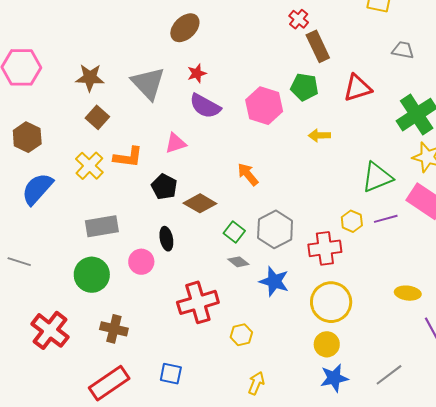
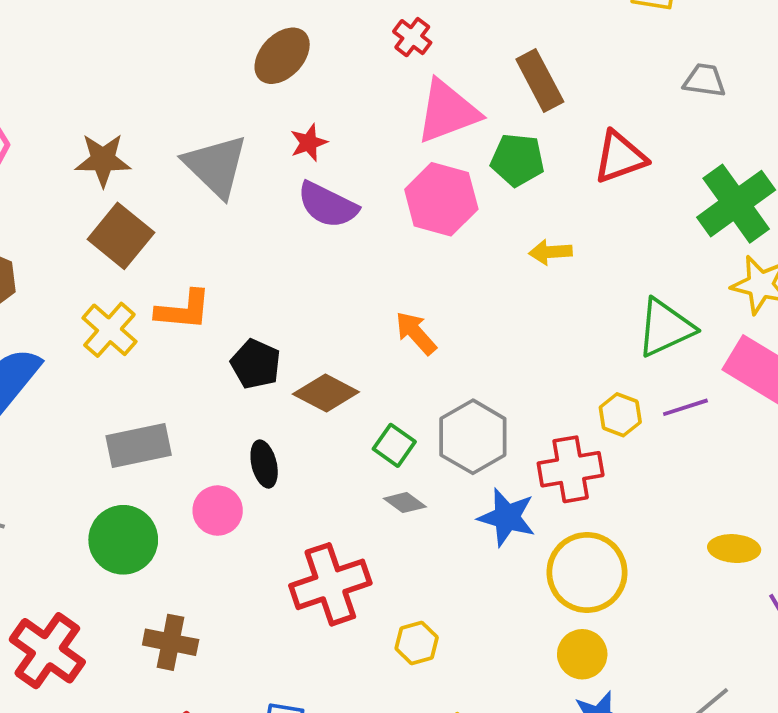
red cross: (299, 19) -> (412, 37), moved
brown square: (97, 117) -> (121, 236), size x1.4
pink triangle: (176, 143) -> (448, 112), moved, size x1.6
blue star: (274, 281) -> (507, 517), moved

